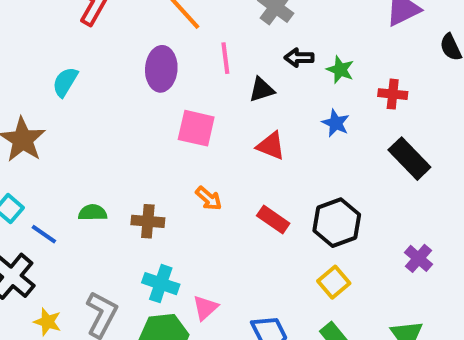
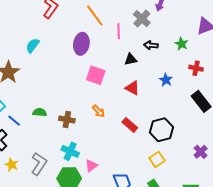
pink line: (225, 58) -> (119, 31), moved
green star: (340, 70) -> (181, 44), moved

